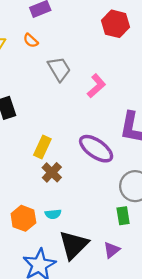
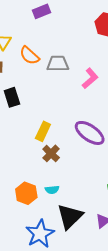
orange semicircle: (31, 41) -> (29, 55), moved, size x1.5
gray trapezoid: (59, 69) -> (58, 64), turned -60

